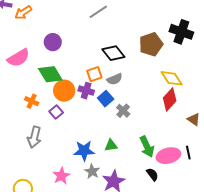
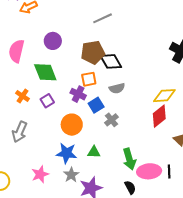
brown pentagon: (151, 44) -> (93, 52), moved
pink semicircle: (18, 58) -> (16, 51), turned 125
yellow diamond: (172, 78) -> (164, 96), turned -70
gray semicircle: (115, 79) -> (117, 88), moved
orange circle: (64, 91) -> (72, 125), moved
purple square: (56, 112) -> (47, 101), moved

